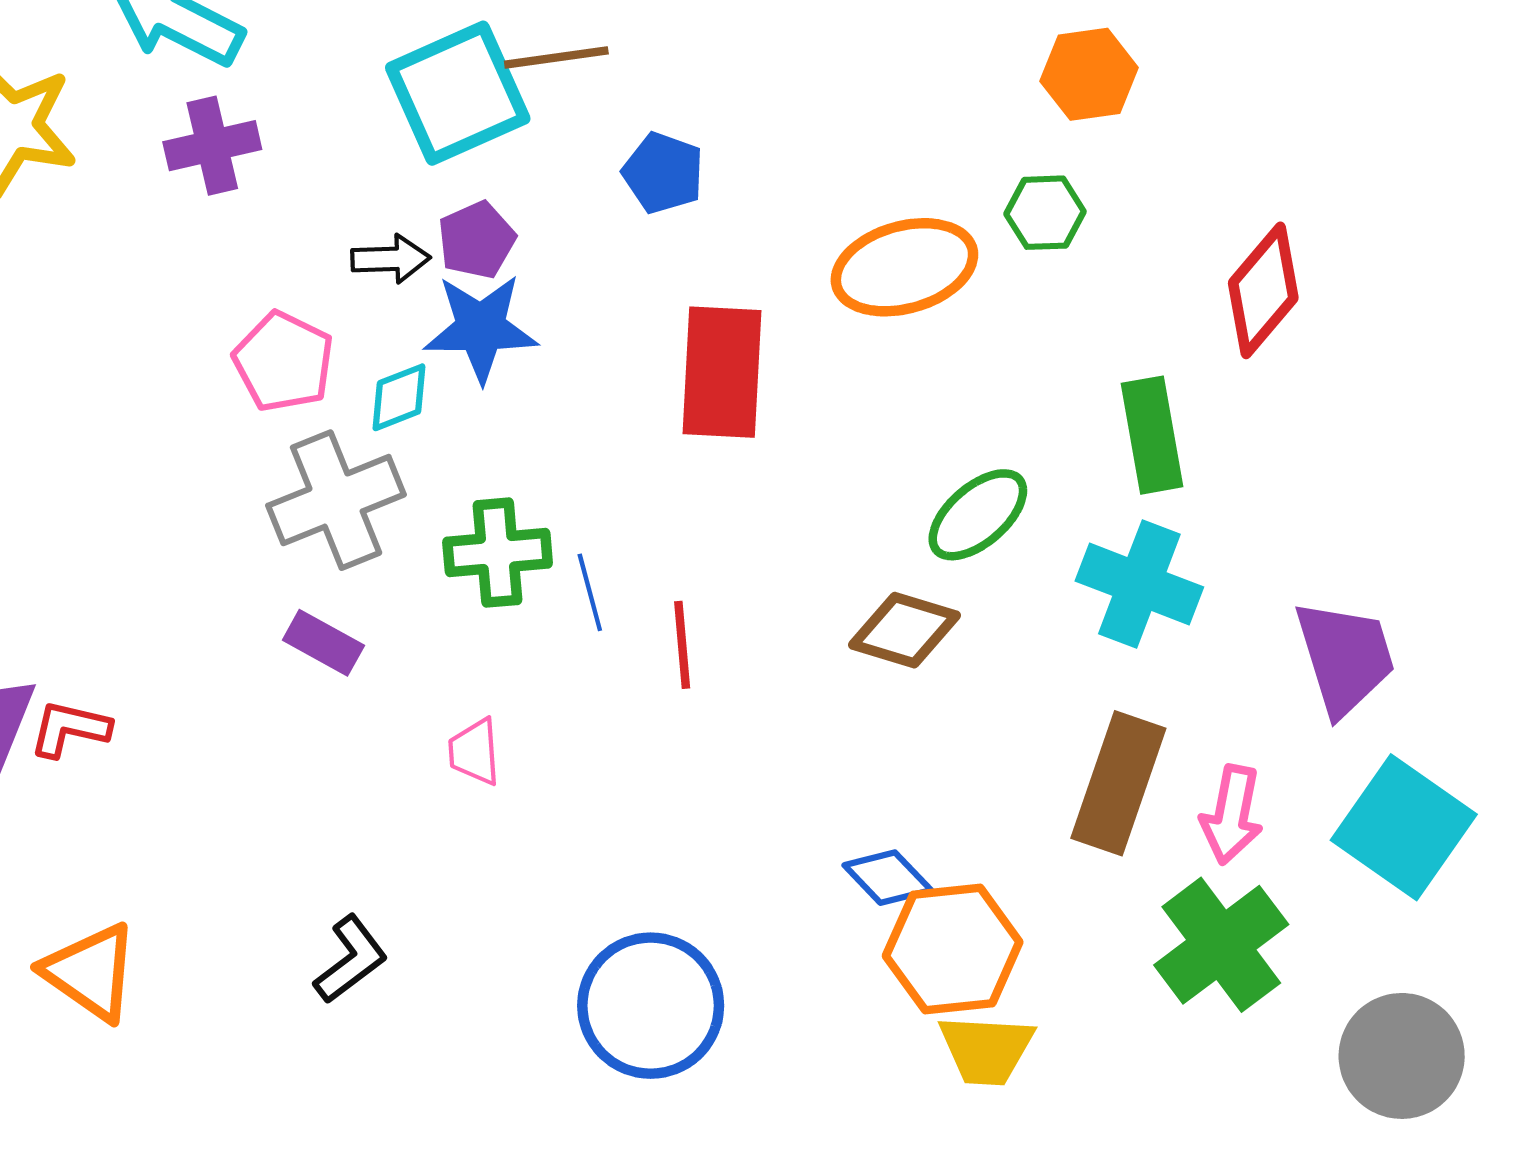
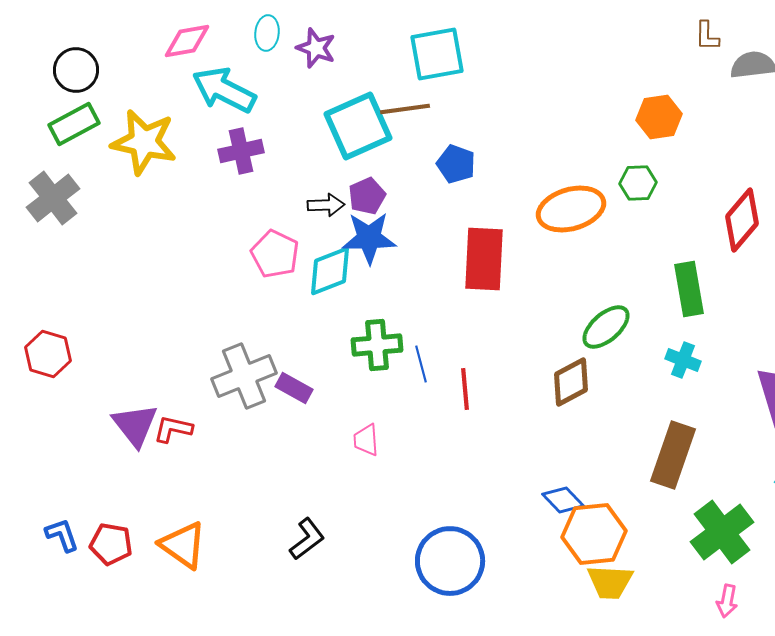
cyan diamond: (399, 397) -> (330, 271), size x1.5
gray cross: (336, 500) -> (244, 376), moved
cyan cross: (1139, 584) -> (683, 360), size x0.6
brown diamond: (904, 630) -> (571, 382), turned -45
pink arrow: (1232, 815) -> (727, 601), moved, size x0.7

